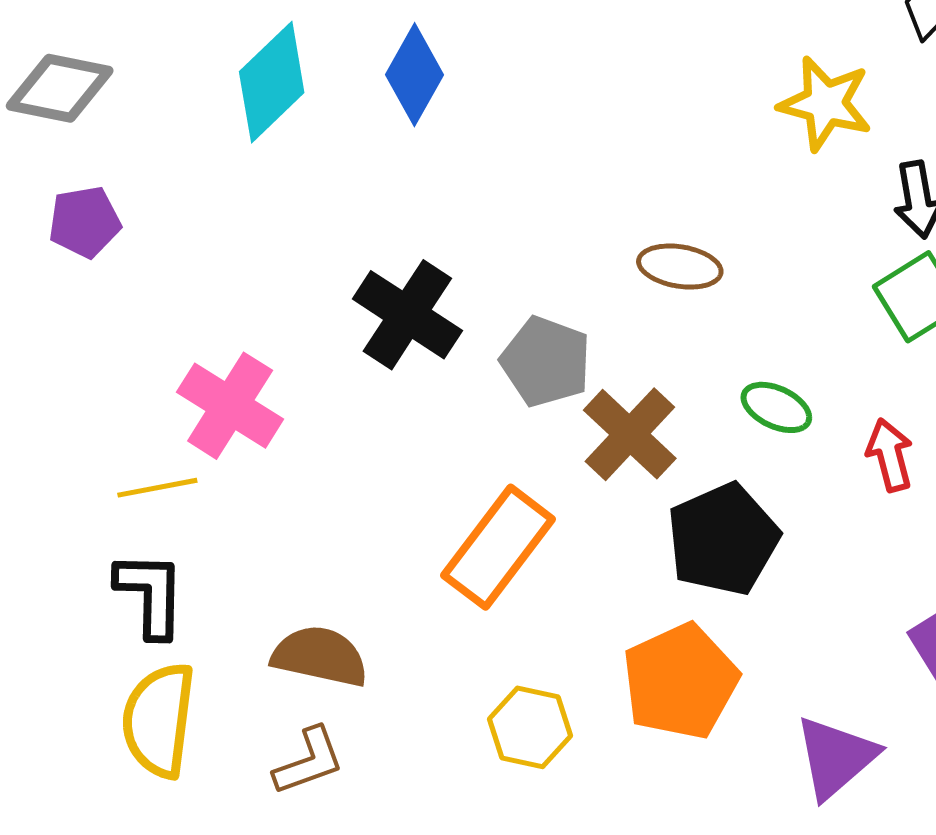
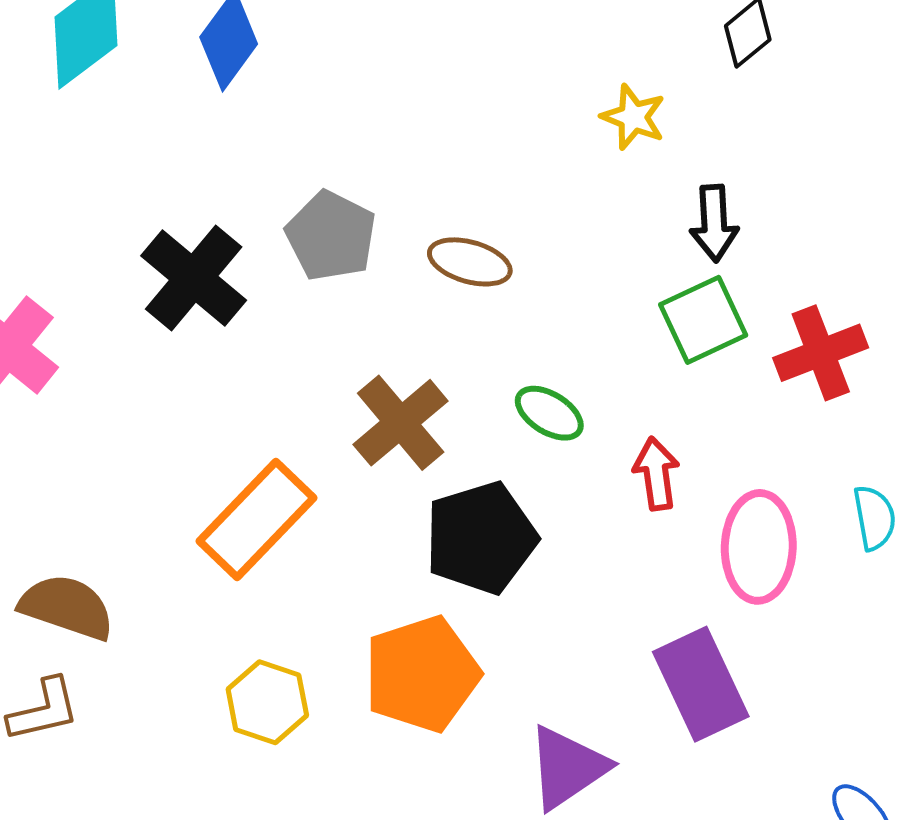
yellow star: (825, 104) -> (633, 117), size x0.7
gray pentagon: (546, 362) -> (331, 236), moved

